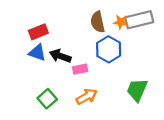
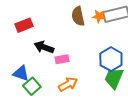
blue hexagon: (109, 49) -> (111, 59), moved
blue triangle: (37, 53) -> (21, 73), moved

